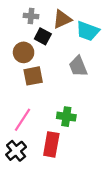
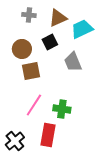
cyan trapezoid: (88, 31) -> (82, 29), turned 135
black square: (43, 36) -> (50, 42), moved, turned 35
pink line: (22, 120) -> (34, 105), moved

